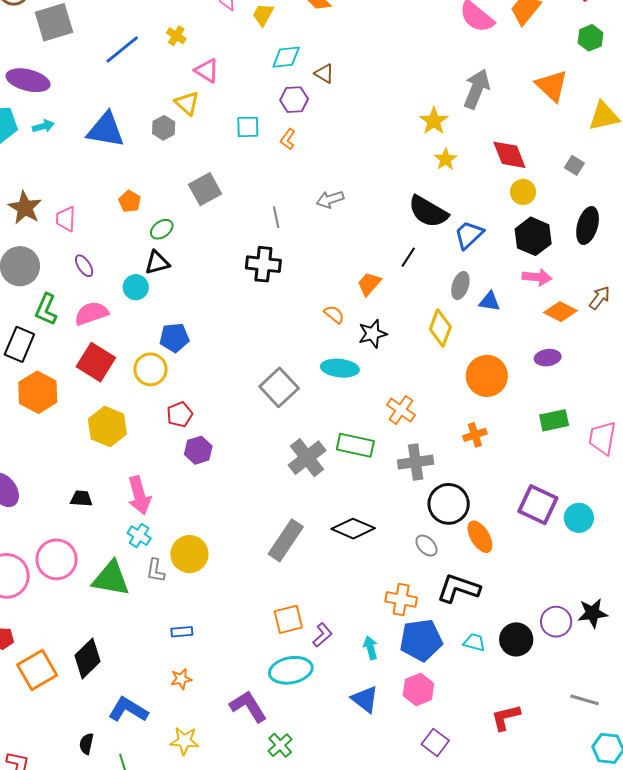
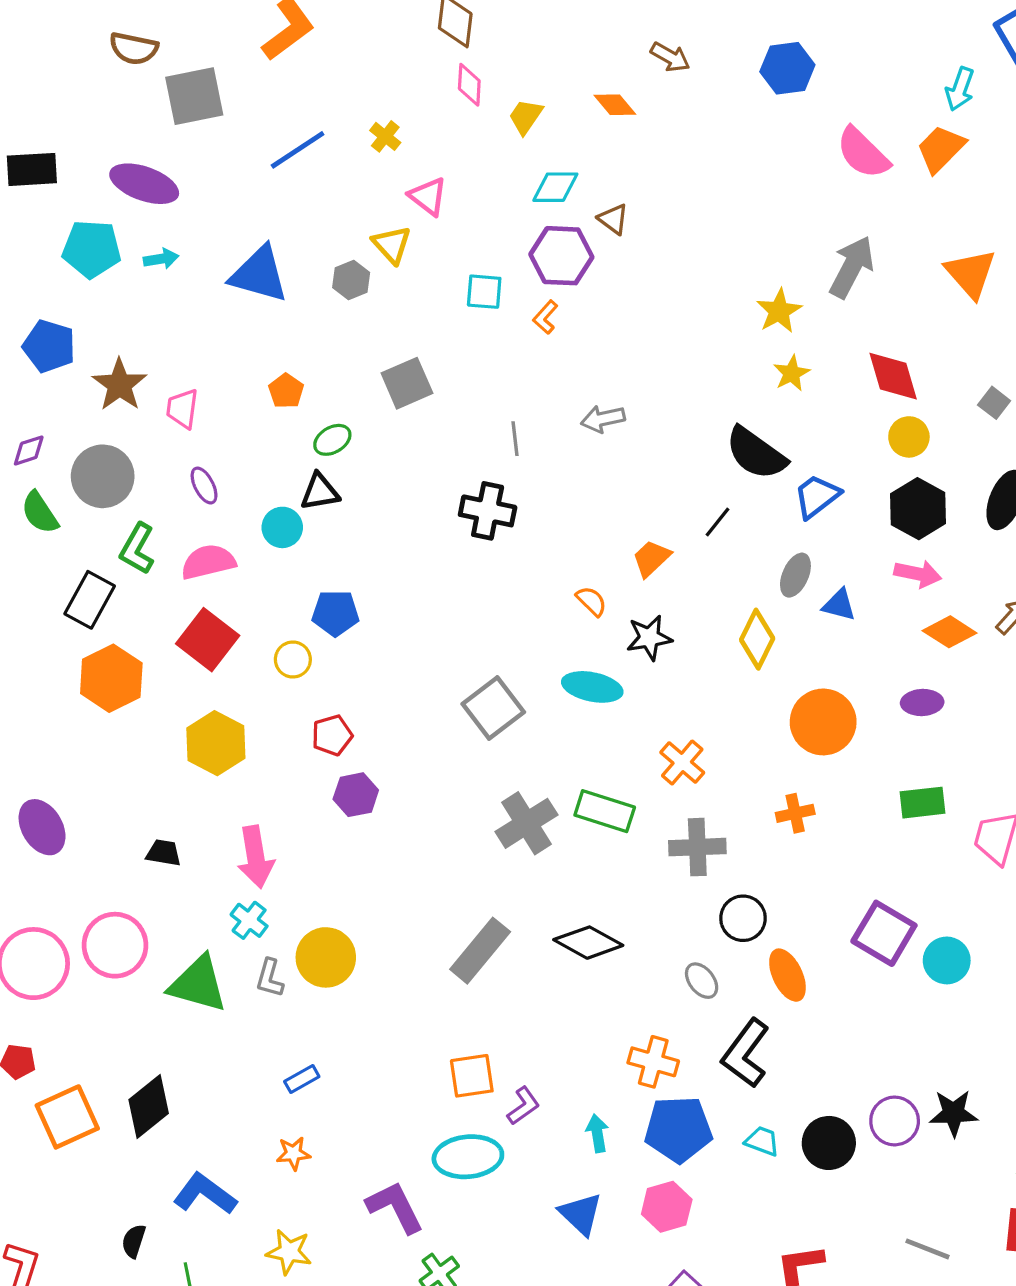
purple hexagon: (294, 100) -> (561, 256), size x1.4
yellow circle: (150, 369) -> (293, 660), size x0.7
black circle: (449, 504) -> (743, 918), size x0.7
black L-shape: (459, 588) -> (746, 1053), turned -78
blue rectangle: (182, 632) -> (302, 1079), turned -30

